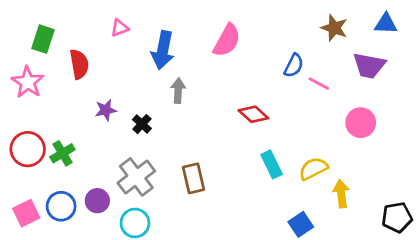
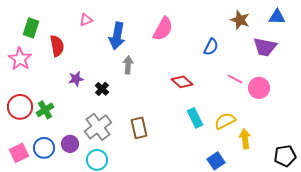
pink line: (319, 84) -> (235, 79), moved

